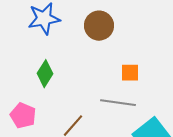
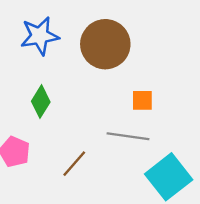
brown circle: (99, 26) -> (105, 44), size x1.4

